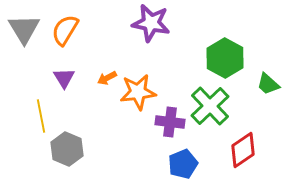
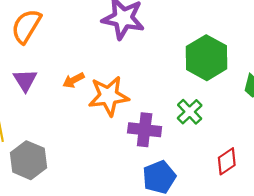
green cross: (210, 106) -> (190, 112), size x0.6
red diamond: (243, 150) -> (227, 161), size x0.7

